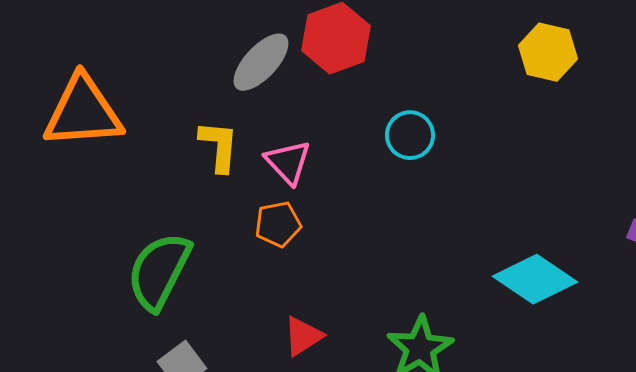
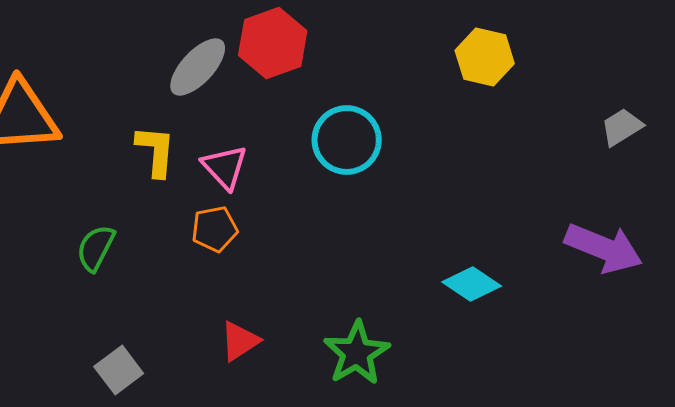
cyan circle: (410, 135) -> (347, 140), size x1.4
green semicircle: (159, 271) -> (96, 248), moved, size x0.6
cyan diamond: (535, 279) -> (472, 284), size x0.7

